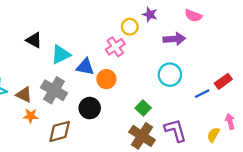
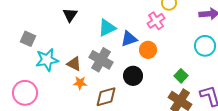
black triangle: (34, 40) -> (70, 15), moved, turned 35
blue triangle: (85, 67) -> (129, 39), turned -30

